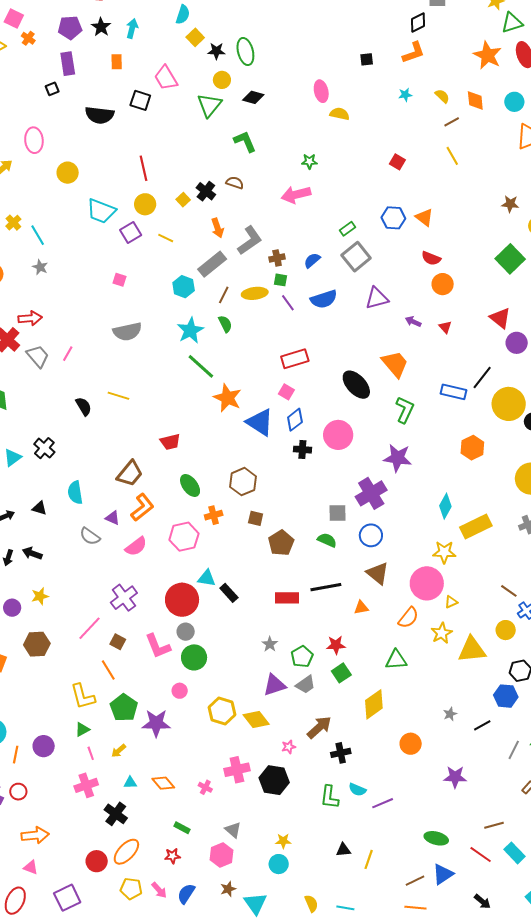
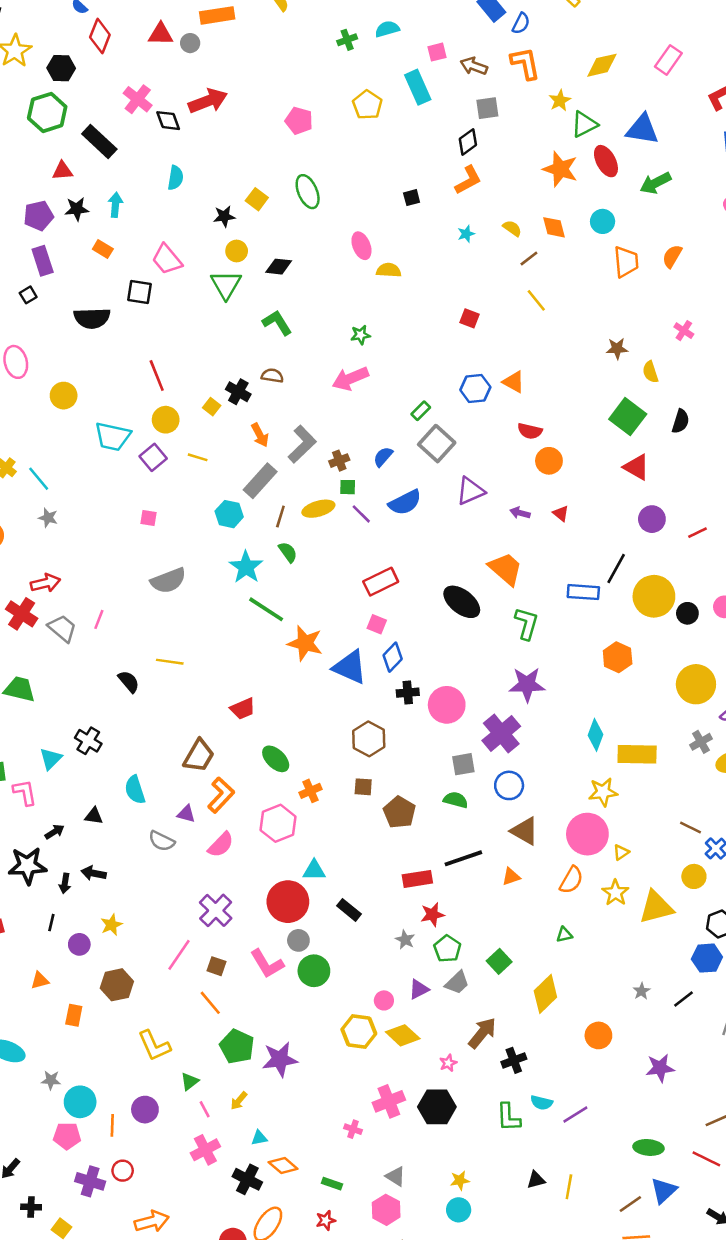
black star: (101, 27) -> (77, 209), turned -30
yellow square: (195, 37) -> (257, 199), moved
green ellipse: (245, 51) -> (308, 192), moved
orange rectangle: (117, 62) -> (103, 249), turned -49
red triangle: (500, 318) -> (637, 467), moved
pink circle: (338, 435) -> (447, 705), moved
brown hexagon: (243, 482) -> (369, 739), moved
yellow rectangle: (476, 527) -> (637, 754), turned 36
black rectangle: (229, 593) -> (349, 910), moved
red star: (336, 645) -> (432, 914), moved
green triangle: (396, 660) -> (564, 935), size x0.6
purple triangle: (275, 685) -> (419, 989), size x0.7
pink circle: (180, 691) -> (384, 1000), moved
yellow L-shape: (83, 696) -> (154, 1046), moved
orange diamond: (163, 783) -> (283, 1165), moved

